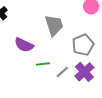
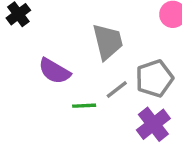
gray line: (62, 72) -> (117, 89), moved

